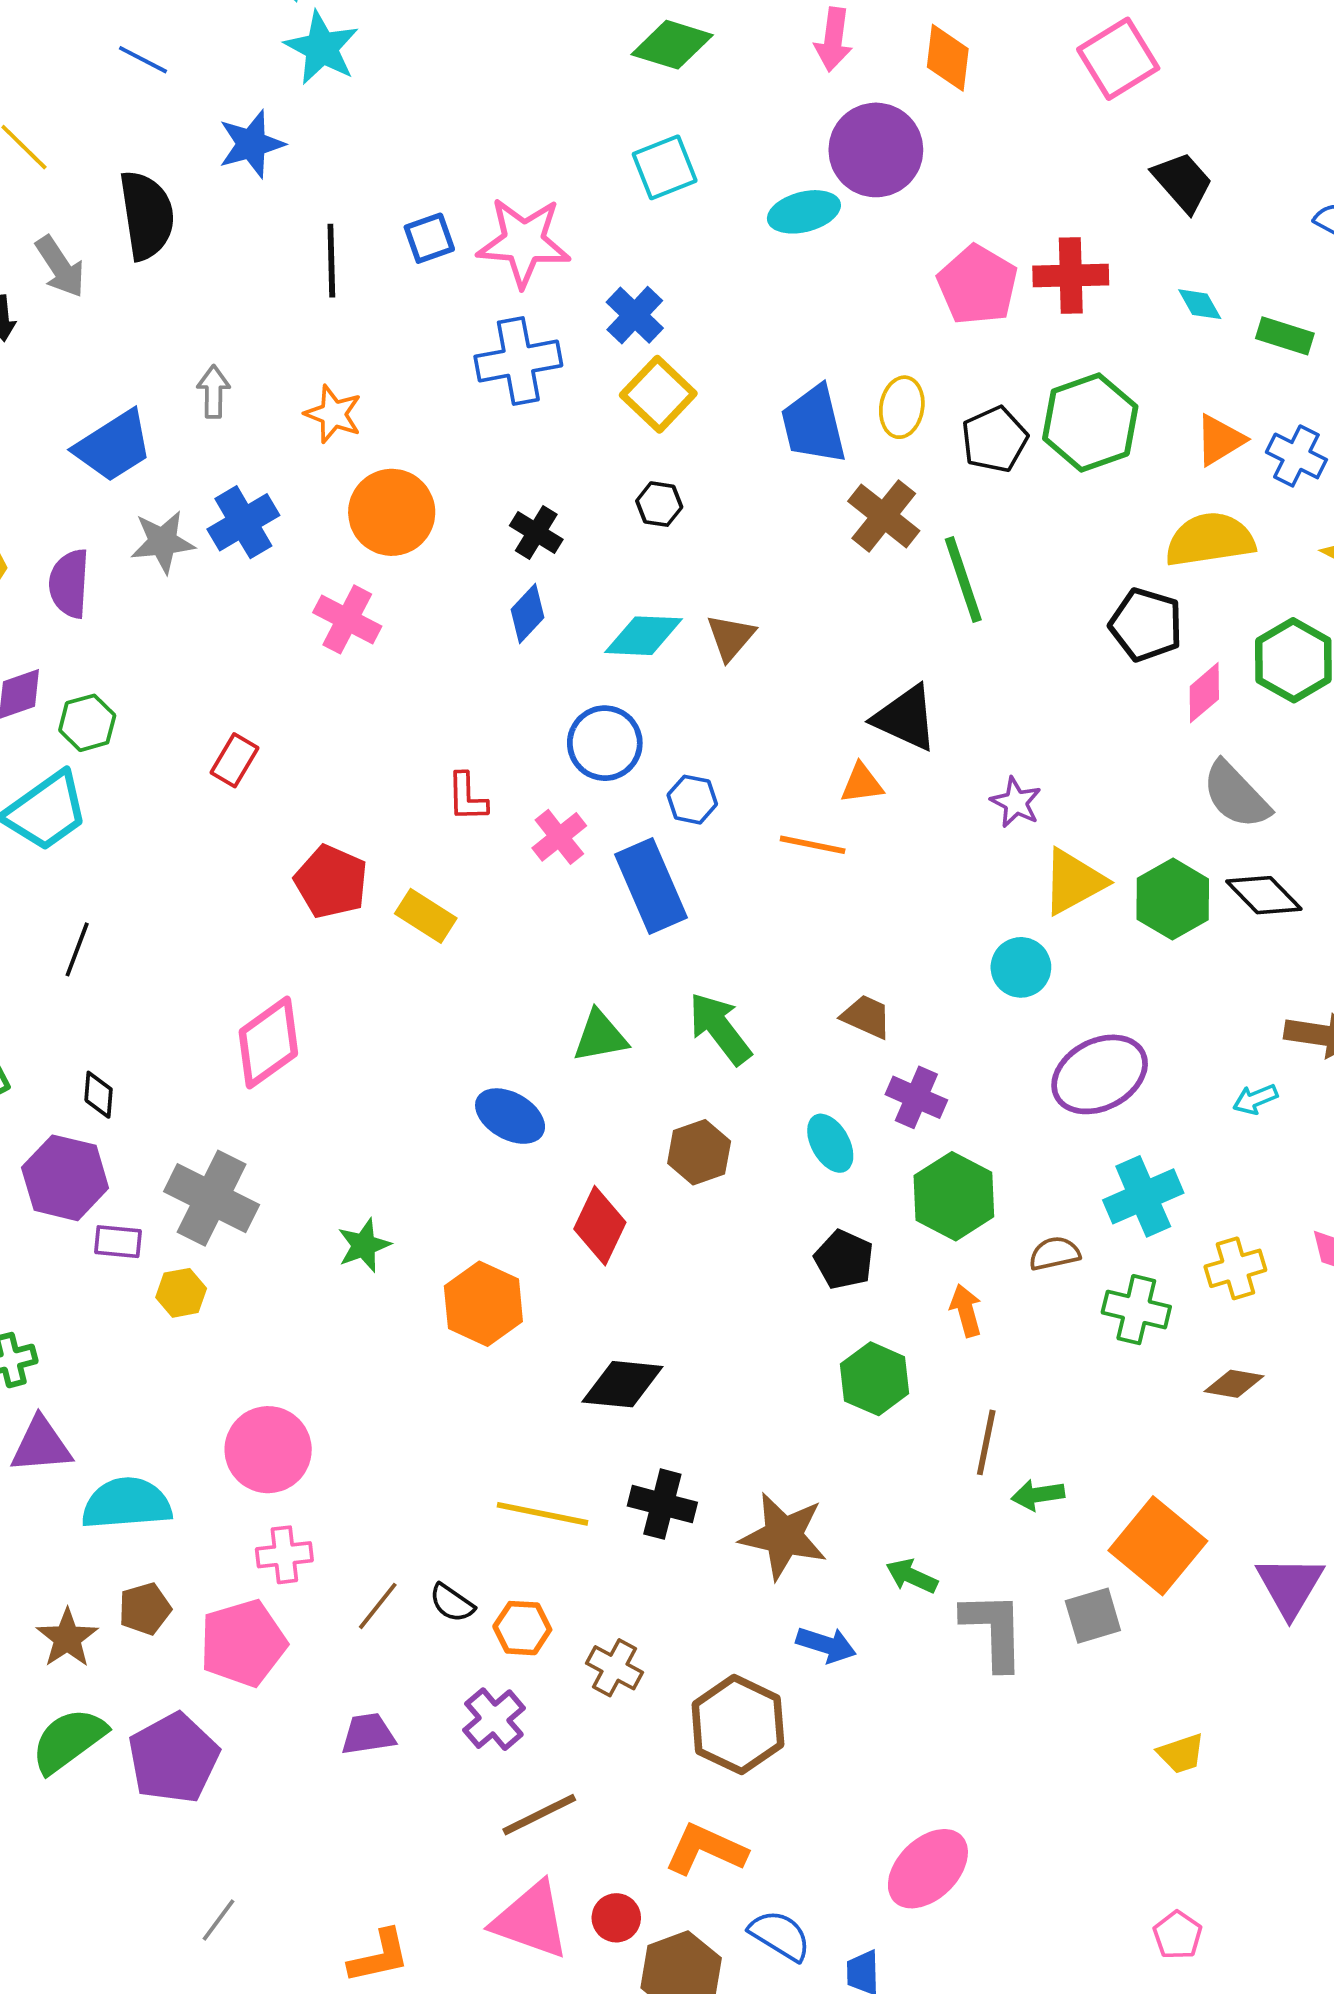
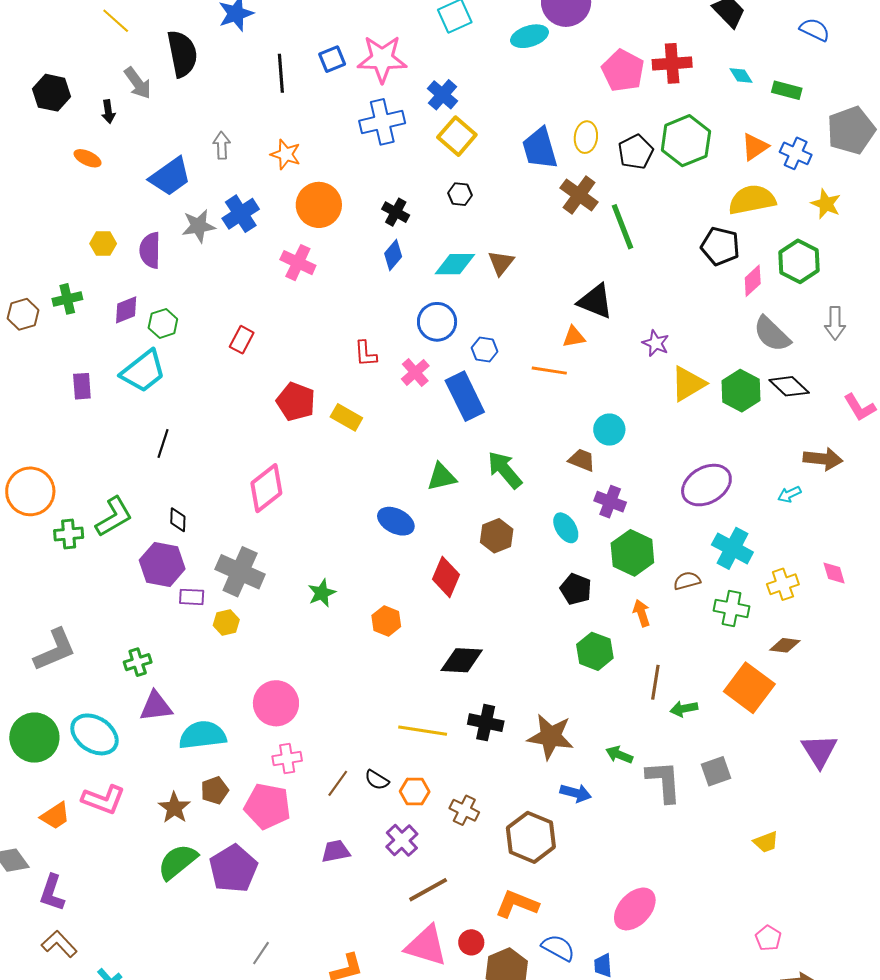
cyan circle: (1021, 967) -> (609, 430), moved
cyan cross: (1143, 1196) -> (732, 548), turned -36
orange hexagon: (483, 1304) -> (386, 621), size x0.7
orange square: (1158, 1546) -> (749, 688), moved
pink pentagon: (243, 1643) -> (267, 806), turned 30

